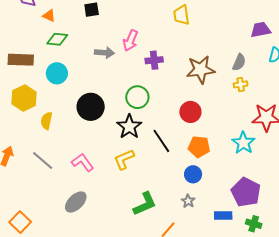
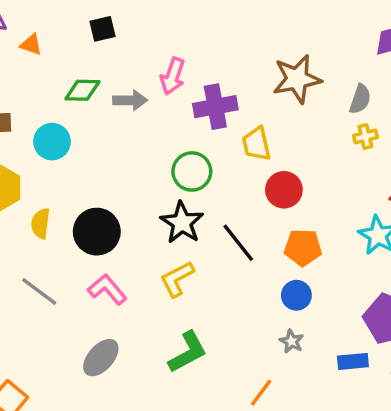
yellow trapezoid: (181, 15) -> (256, 144), moved
green diamond: (57, 39) -> (82, 90), moved
purple cross: (154, 60) -> (215, 107), size x1.4
brown star: (201, 70) -> (297, 79), moved
black circle: (91, 107) -> (97, 232), moved
green L-shape: (145, 204) -> (188, 352), moved

